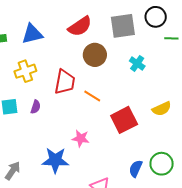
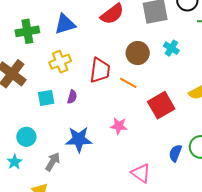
brown circle: (95, 55) -> (138, 53), moved
blue star: (55, 160) -> (79, 139), moved

